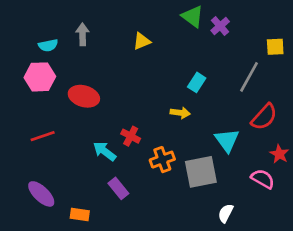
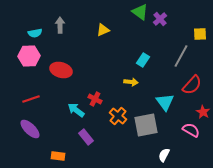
orange cross: (162, 160) -> (118, 116), turned -30
purple ellipse: (41, 194) -> (30, 129), moved

